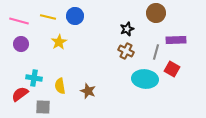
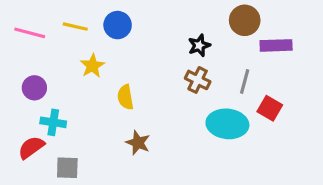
purple rectangle: (176, 40) -> (276, 45), moved
purple circle: (21, 44) -> (34, 88), moved
yellow semicircle: (60, 86) -> (125, 97), moved

